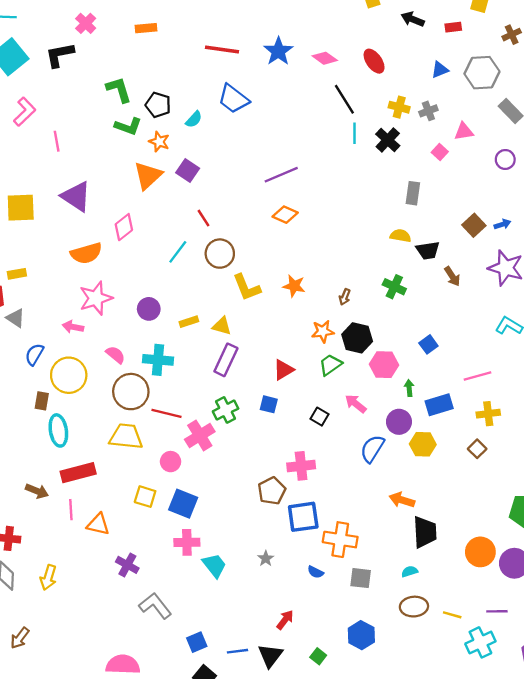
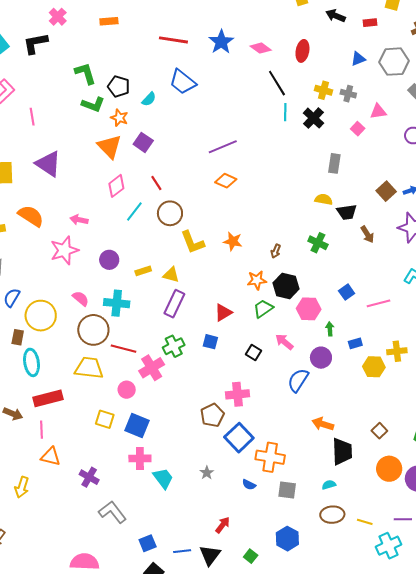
red ellipse: (374, 61) -> (302, 51), turned 45
gray cross: (428, 111) -> (348, 94), turned 35
orange triangle: (148, 176) -> (109, 147), turned -32
pink diamond: (124, 227) -> (116, 186), moved
orange semicircle: (86, 253) -> (31, 216), moved, turned -132
pink arrow: (73, 327) -> (79, 220), moved
pink line: (478, 376) -> (379, 303), moved
blue rectangle: (439, 405) -> (355, 343), size x0.6
yellow hexagon: (423, 444) -> (374, 367), moved
brown square: (477, 449) -> (379, 431), moved
blue square: (303, 517) -> (239, 438), turned -36
orange triangle: (98, 524) -> (51, 457), moved

